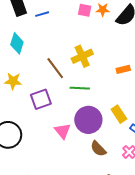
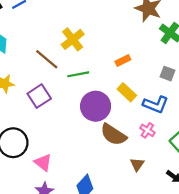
orange rectangle: (123, 69) -> (123, 61), moved
pink triangle: (63, 131) -> (43, 163), moved
brown semicircle: (98, 149) -> (113, 135), size x1.4

